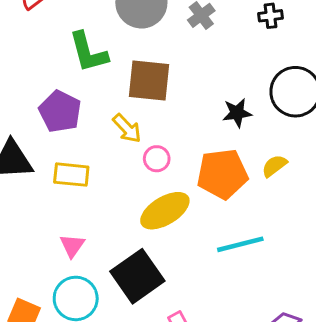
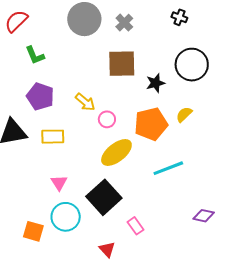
black cross: (271, 16) -> (179, 17), moved, turned 35
green L-shape: (88, 52) -> (35, 55), moved, size x0.7
brown square: (149, 81) -> (122, 64), moved

